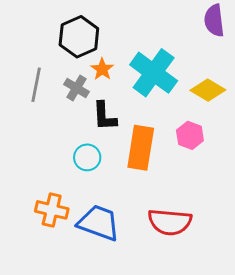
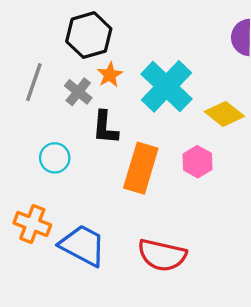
cyan circle: (87, 157) -> (55, 158), moved

